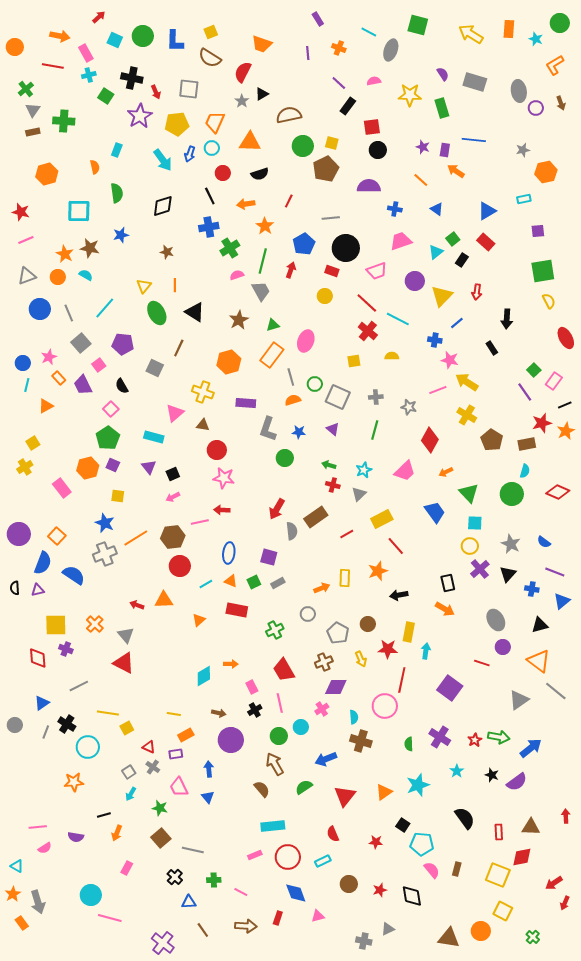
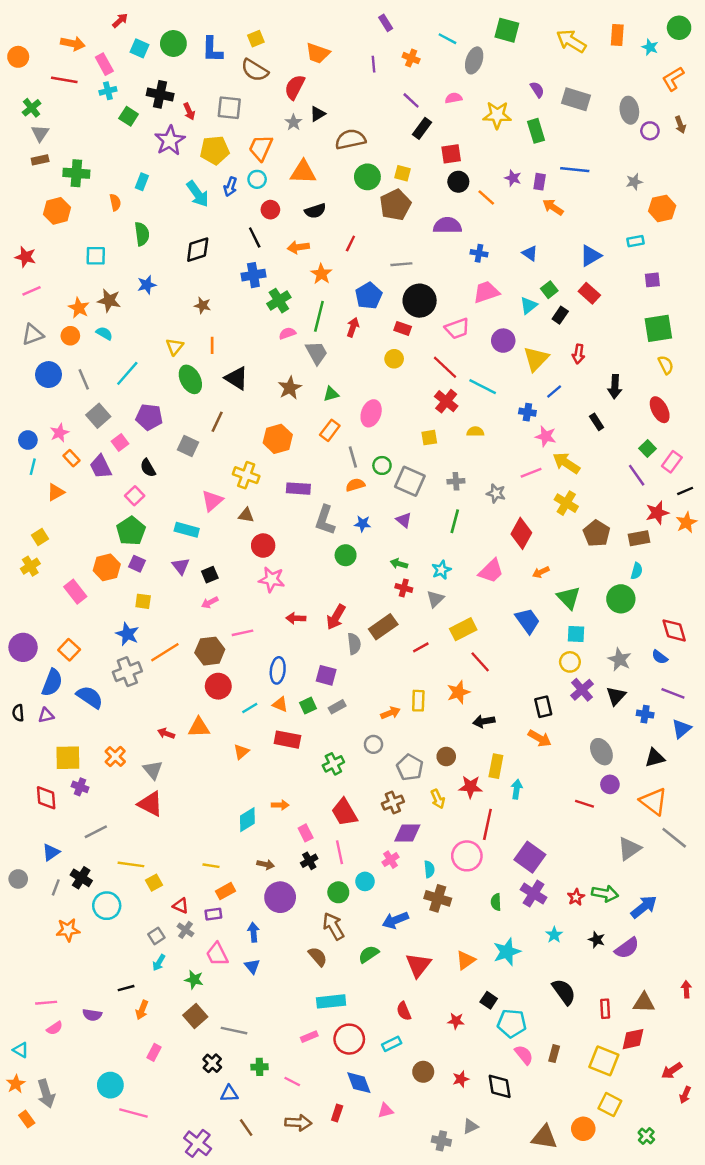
green cross: (64, 121) -> (76, 173), moved
orange line: (421, 180) -> (486, 197), moved
cyan square: (79, 211) -> (96, 256), size x0.7
red ellipse: (566, 338) -> (660, 410), moved
orange rectangle: (272, 355) -> (330, 430), size x0.7
red diamond: (558, 492) -> (674, 630), moved, turned 50
red arrow: (222, 510) -> (296, 618), moved
purple square: (450, 688) -> (530, 857), moved
orange star: (74, 782) -> (68, 930), moved

